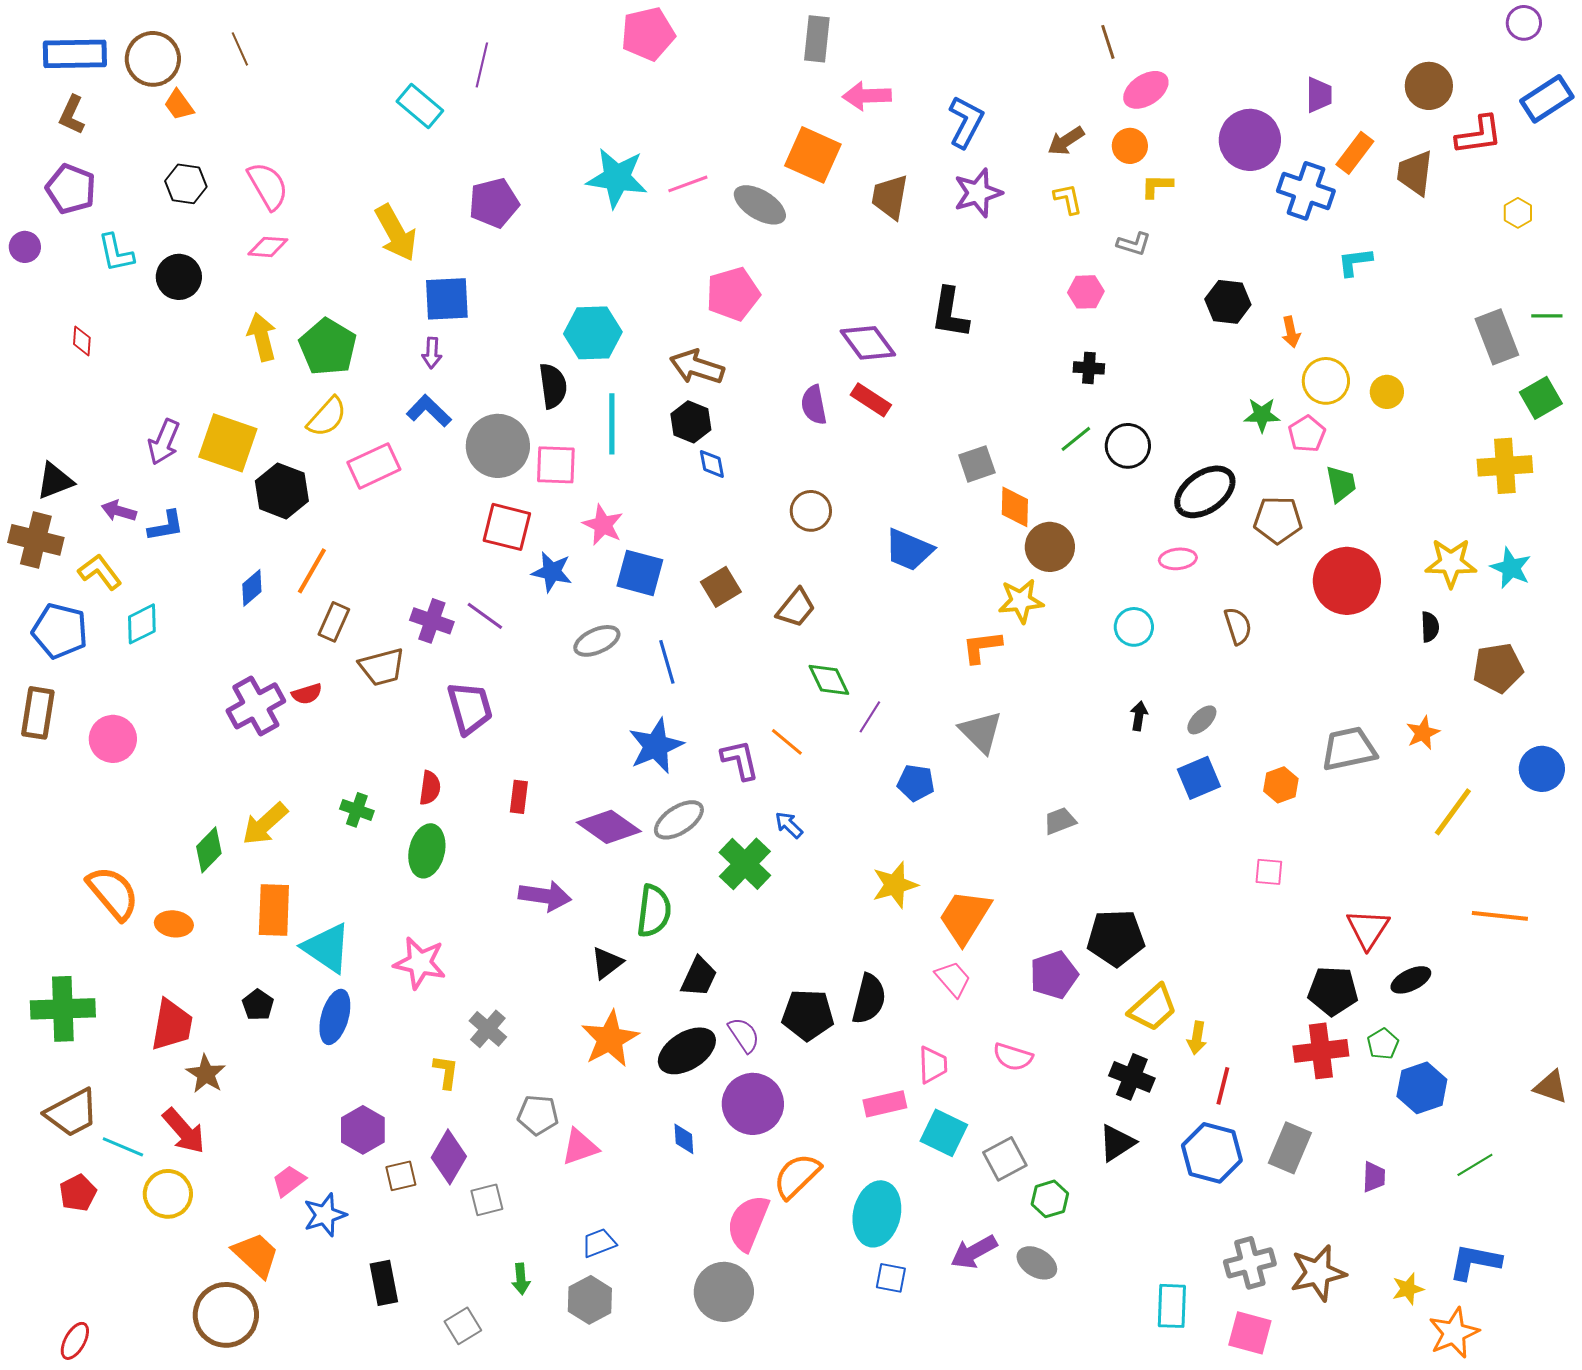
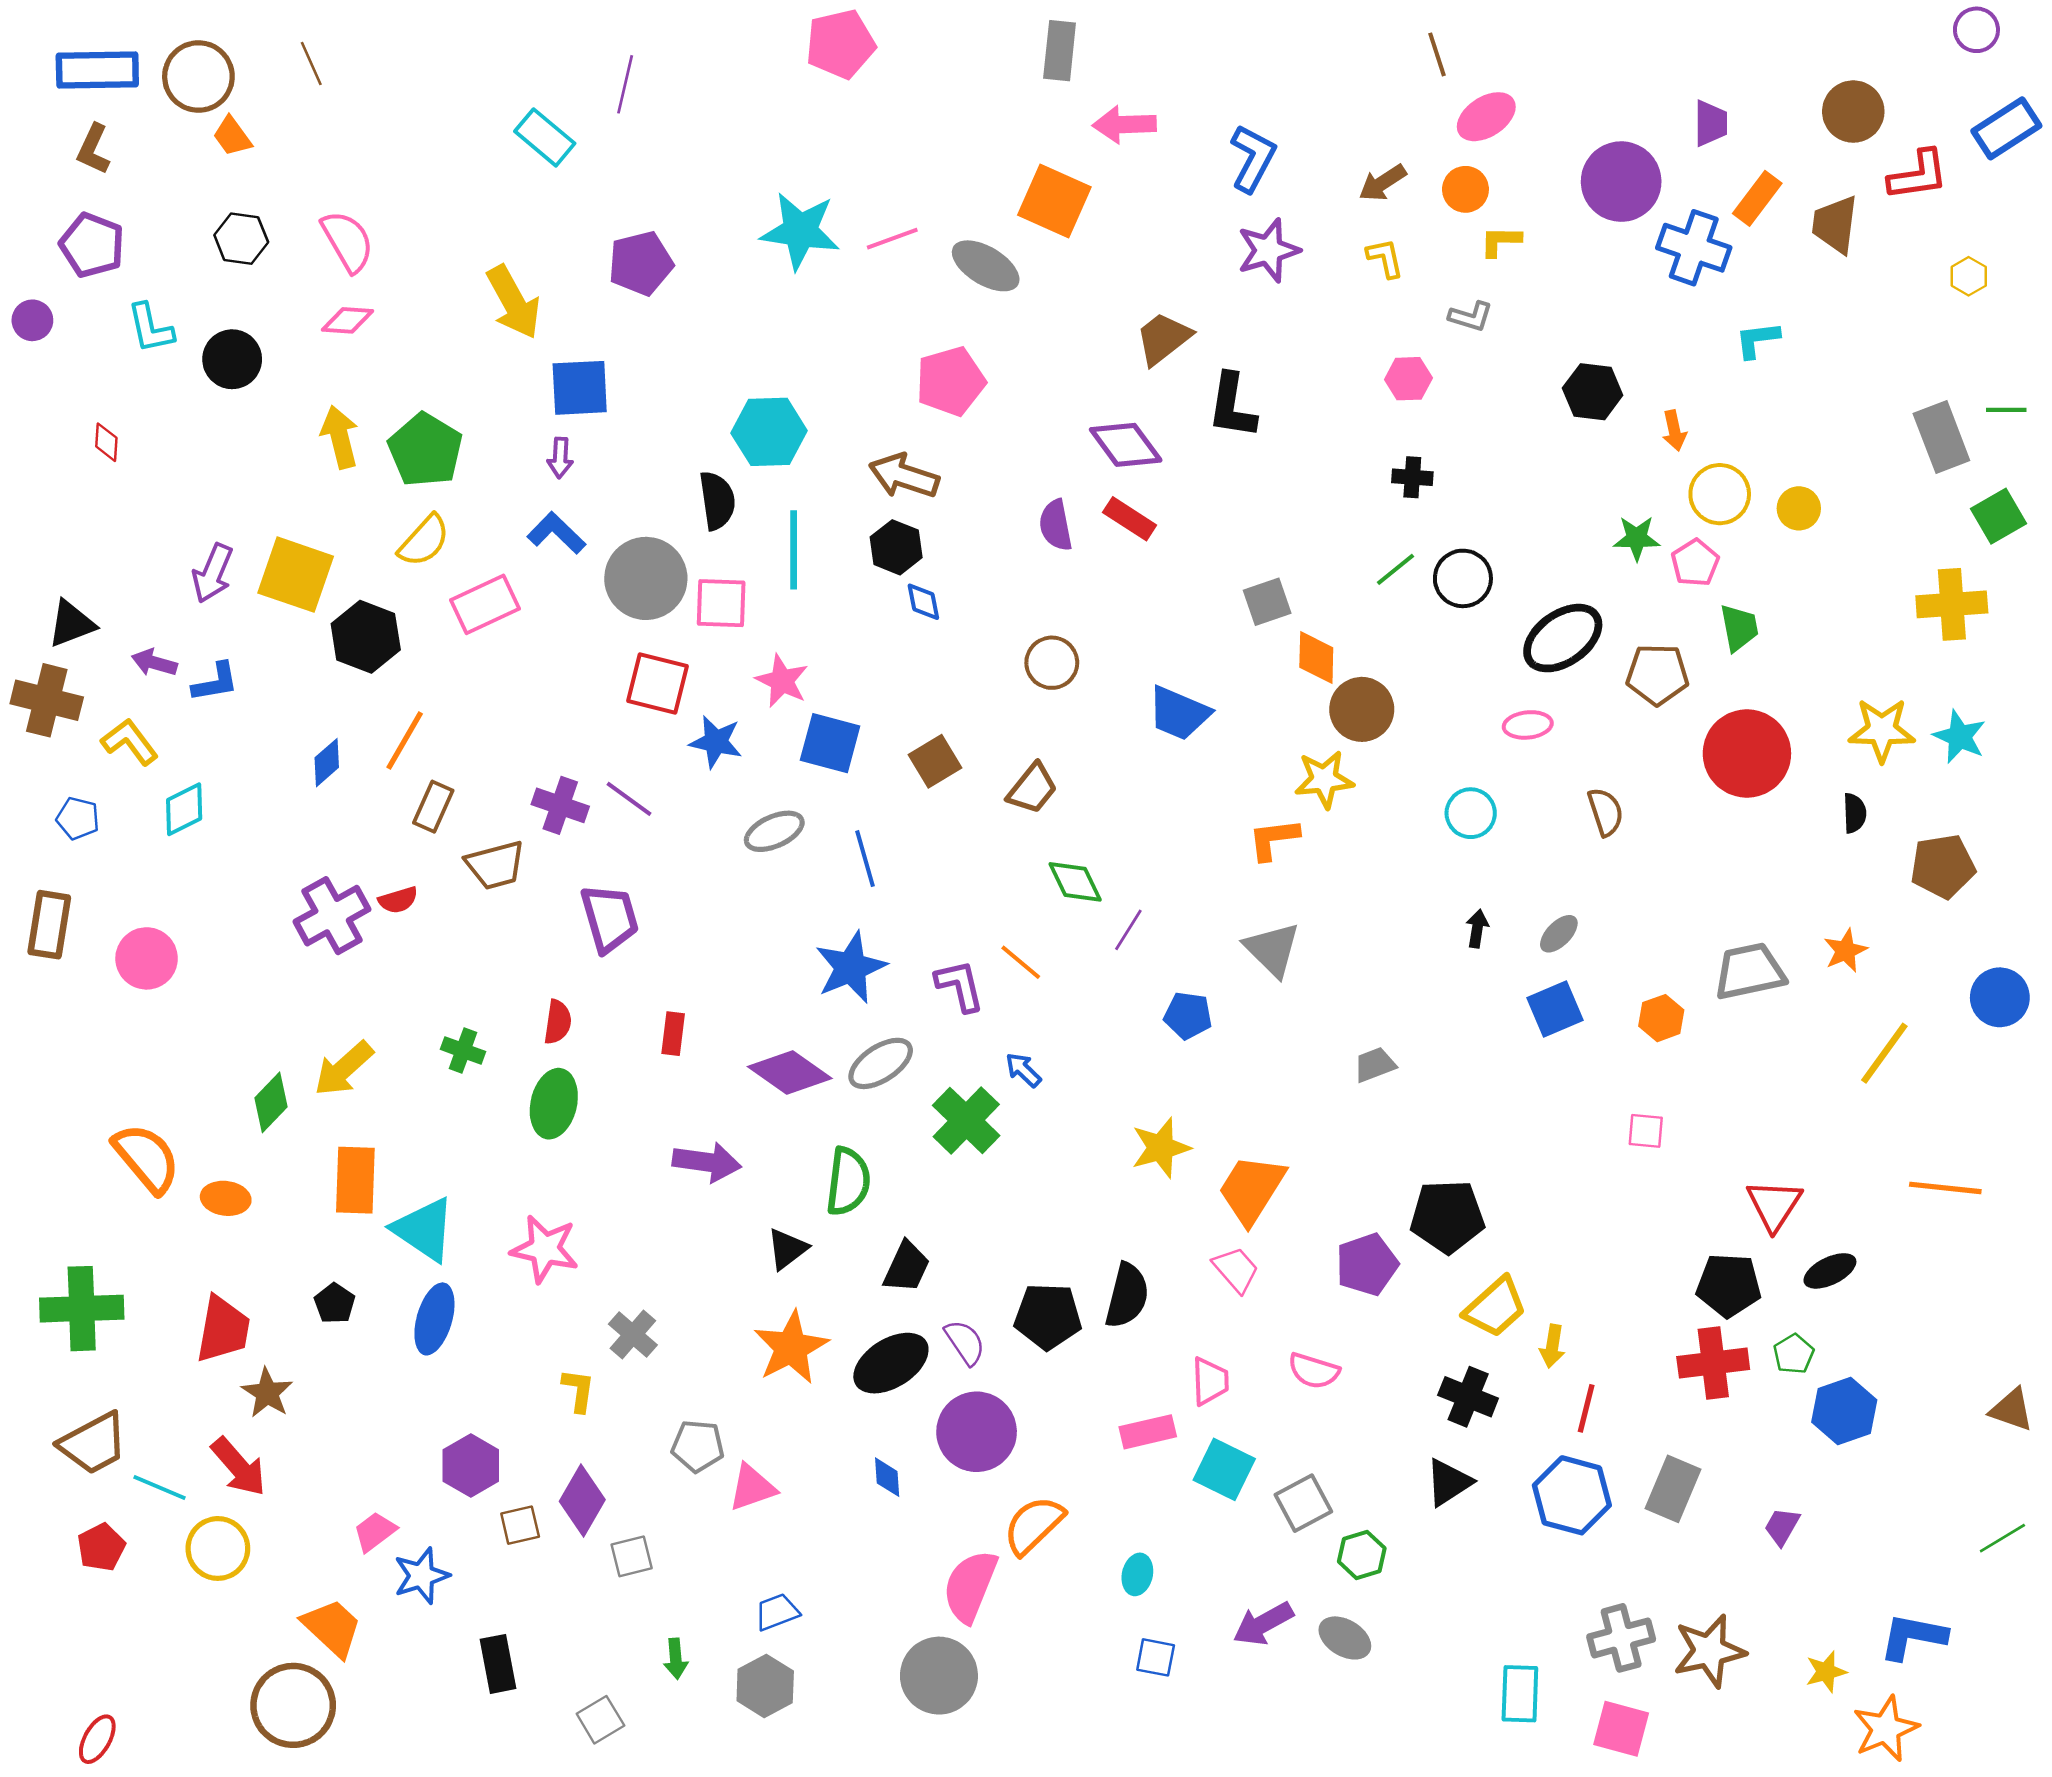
brown trapezoid: (890, 197) -> (1163, 338), moved, turned 42
blue pentagon: (60, 631) -> (78, 818), size x0.6
green line: (1475, 1165) -> (2002, 1538), moved
purple trapezoid: (1374, 1177) -> (1782, 1526), turned -152
cyan ellipse: (877, 1214) -> (1137, 1574), size x0.5

